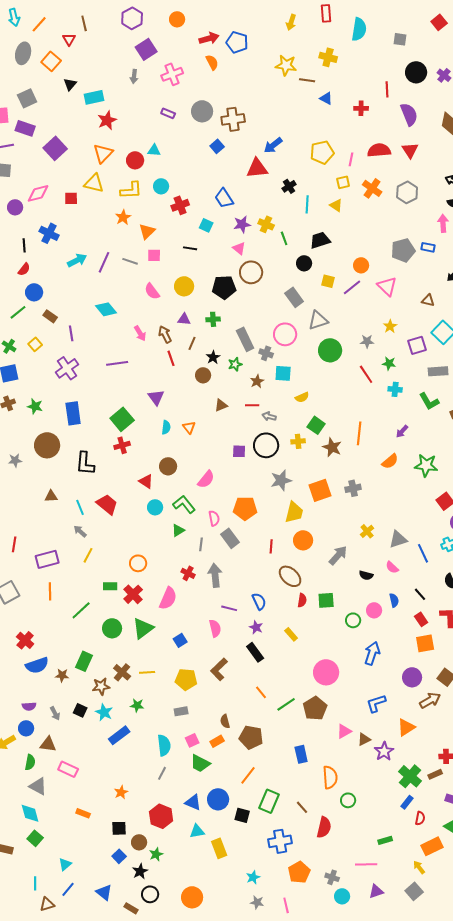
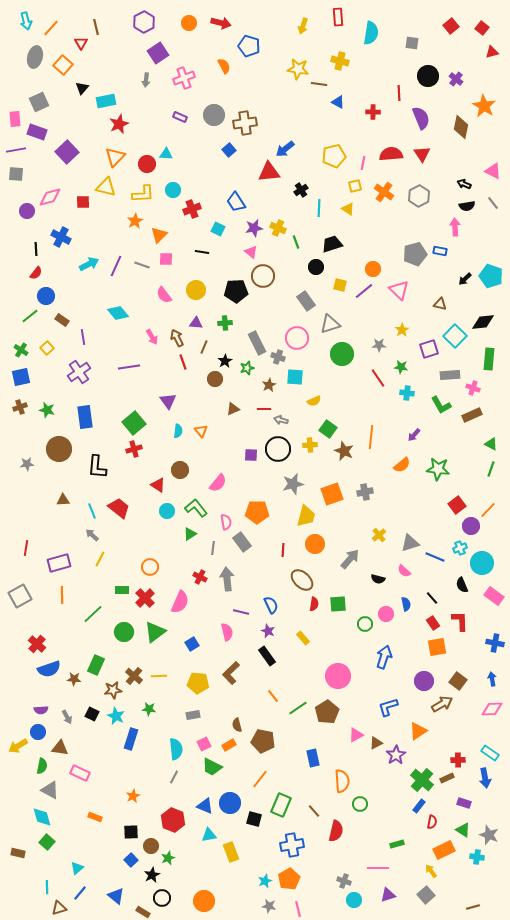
red arrow: (209, 38) -> (221, 23), moved, turned 30
blue line: (423, 553) -> (435, 557), turned -42
blue rectangle: (119, 735) -> (131, 739), turned -35
orange pentagon: (299, 872) -> (289, 879), moved

